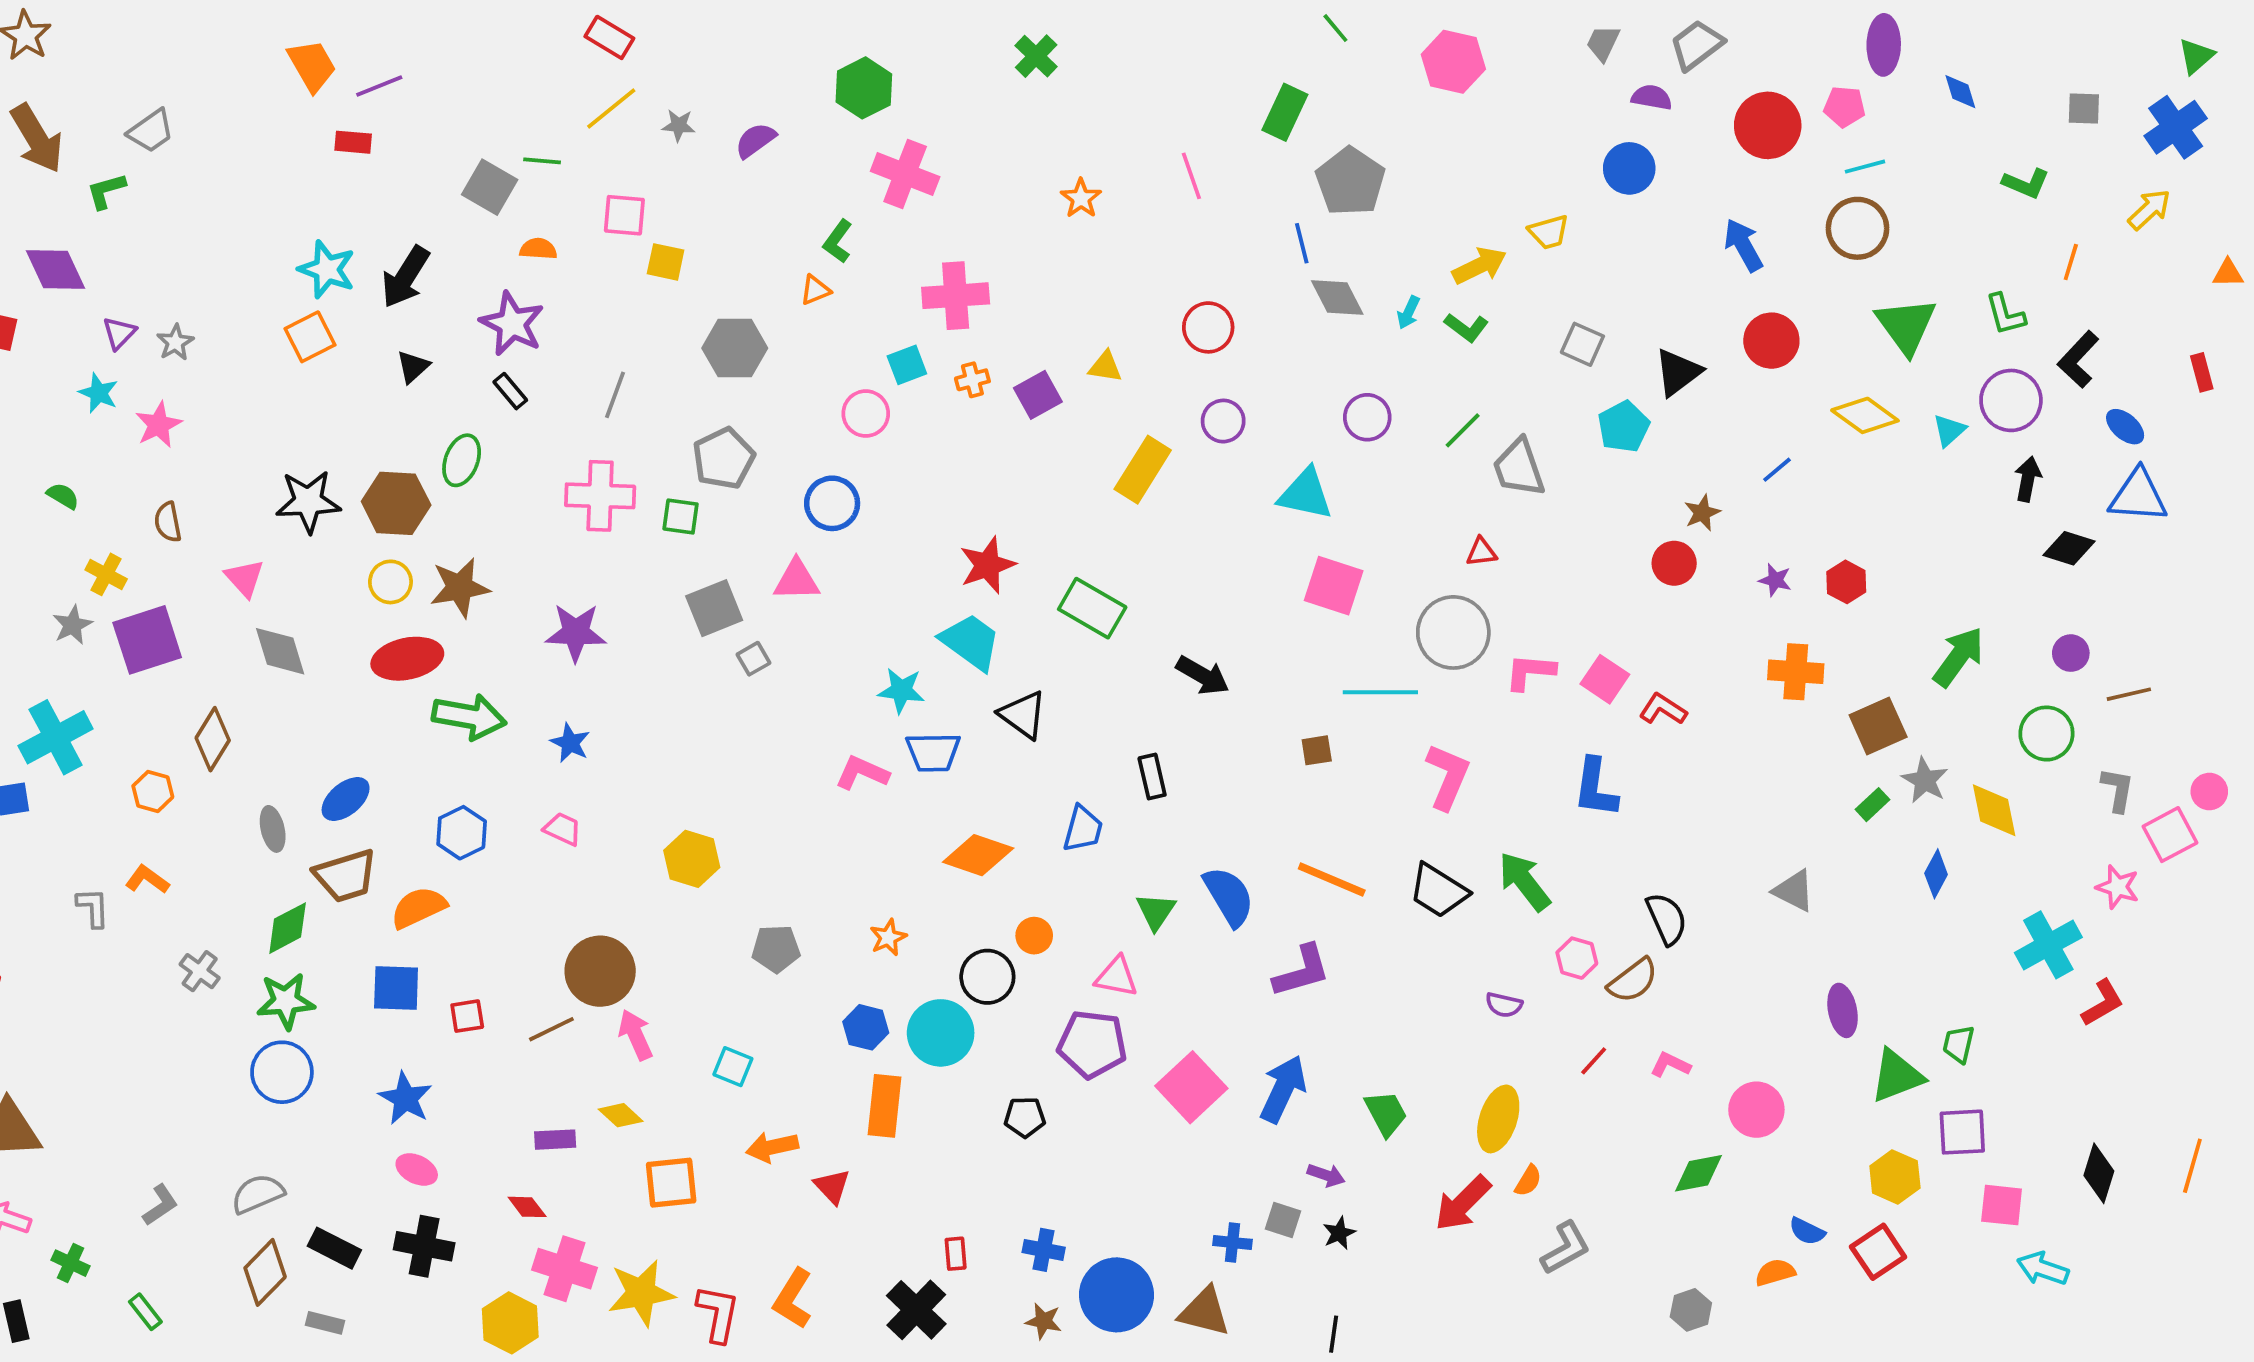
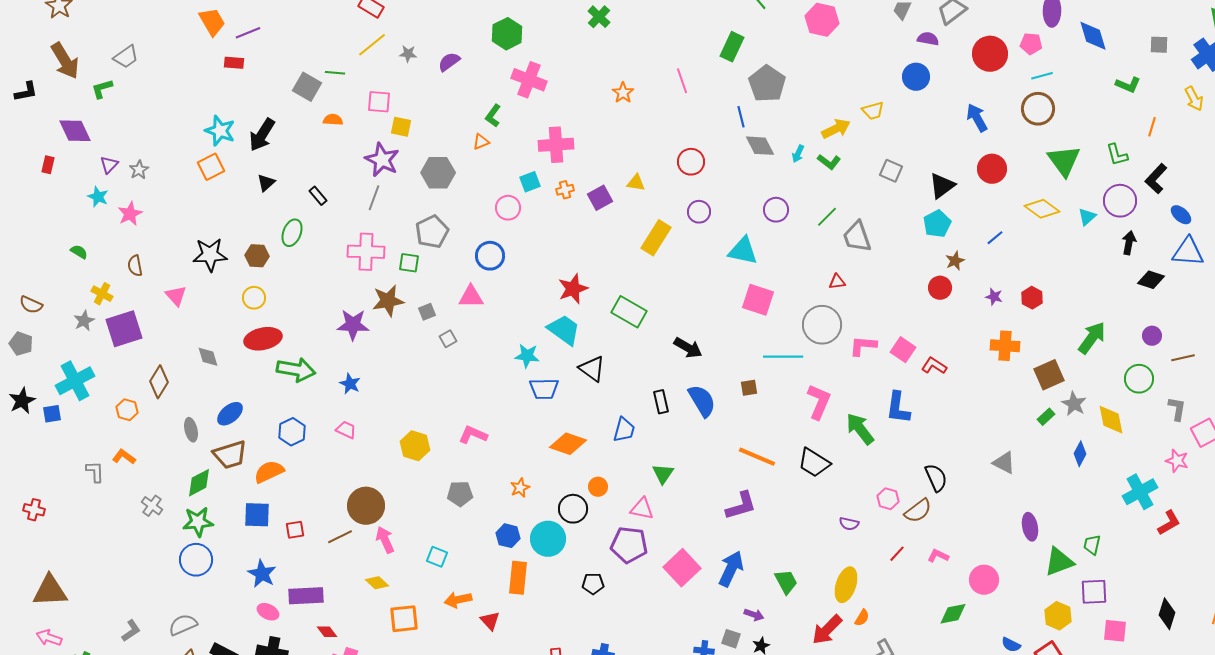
blue diamond: (1960, 92) -> (1093, 36), size x1.6
yellow arrow: (2149, 210) -> (1194, 99), turned 105
purple star: (512, 324) -> (382, 160), moved
cyan pentagon: (1624, 427) -> (937, 224), moved
brown hexagon: (396, 503) -> (257, 256), size x0.7
brown star: (460, 588) -> (388, 301), moved
gray square: (714, 608) -> (427, 312), size x0.6
gray diamond: (280, 651) -> (208, 357), moved, size x0.7
pink L-shape: (862, 773) -> (473, 435), moved
green arrow: (1524, 881) -> (860, 429), moved
blue semicircle: (1229, 896) -> (702, 401), moved
purple rectangle: (555, 1140) -> (306, 596), moved, size x1.6

